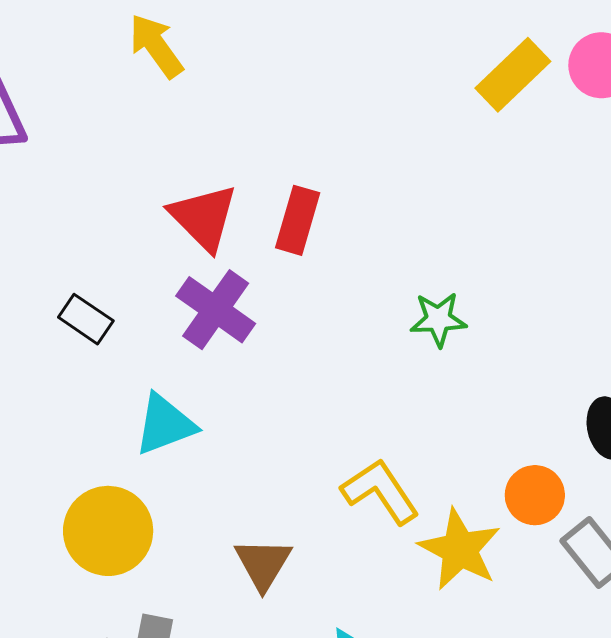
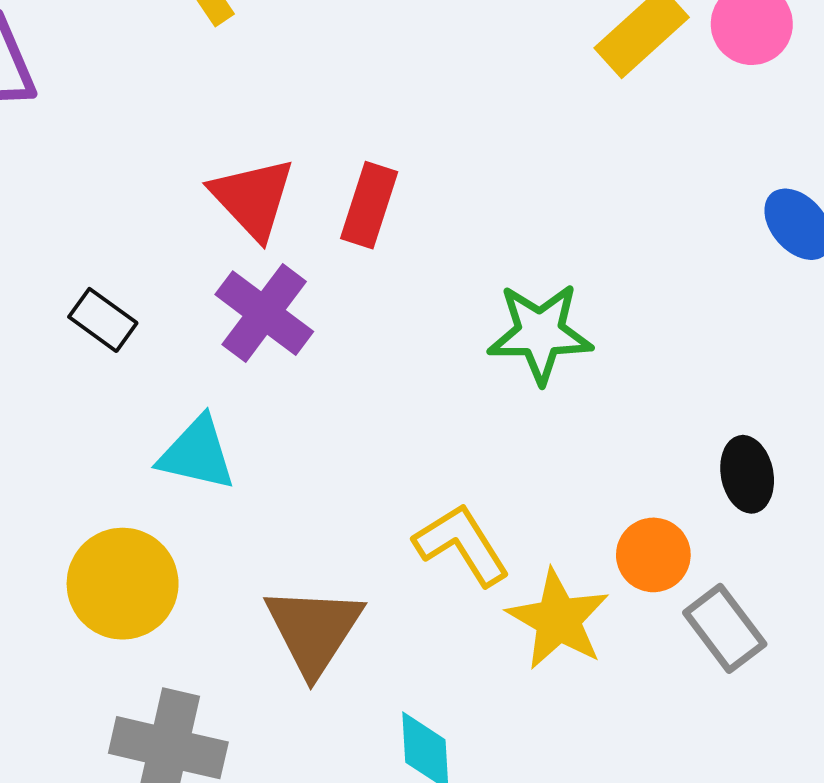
green star: (438, 319) -> (540, 333), size x1.5
cyan triangle: (165, 424) -> (197, 454), turned 32
brown triangle: (263, 564) -> (314, 630), size x1.4

